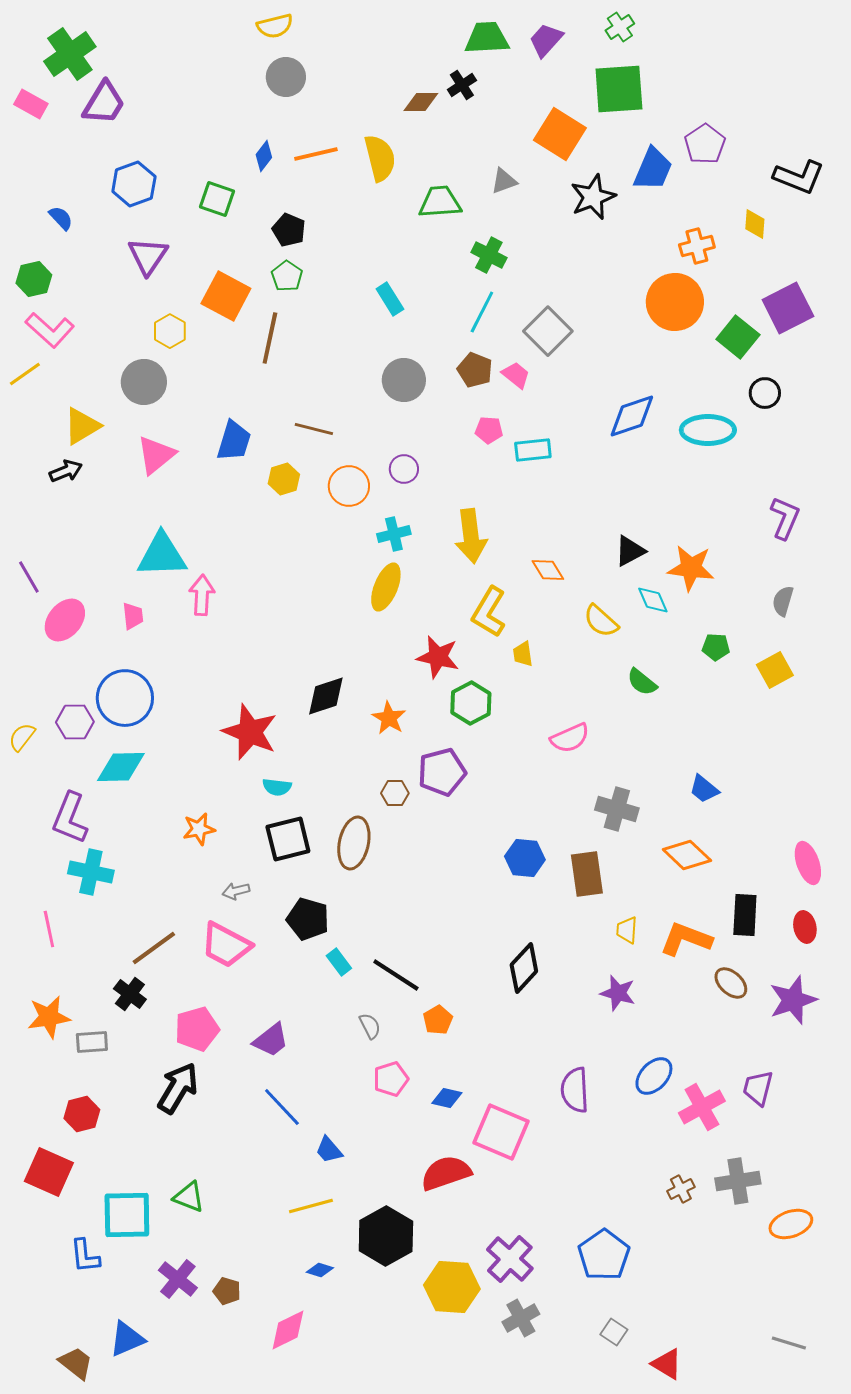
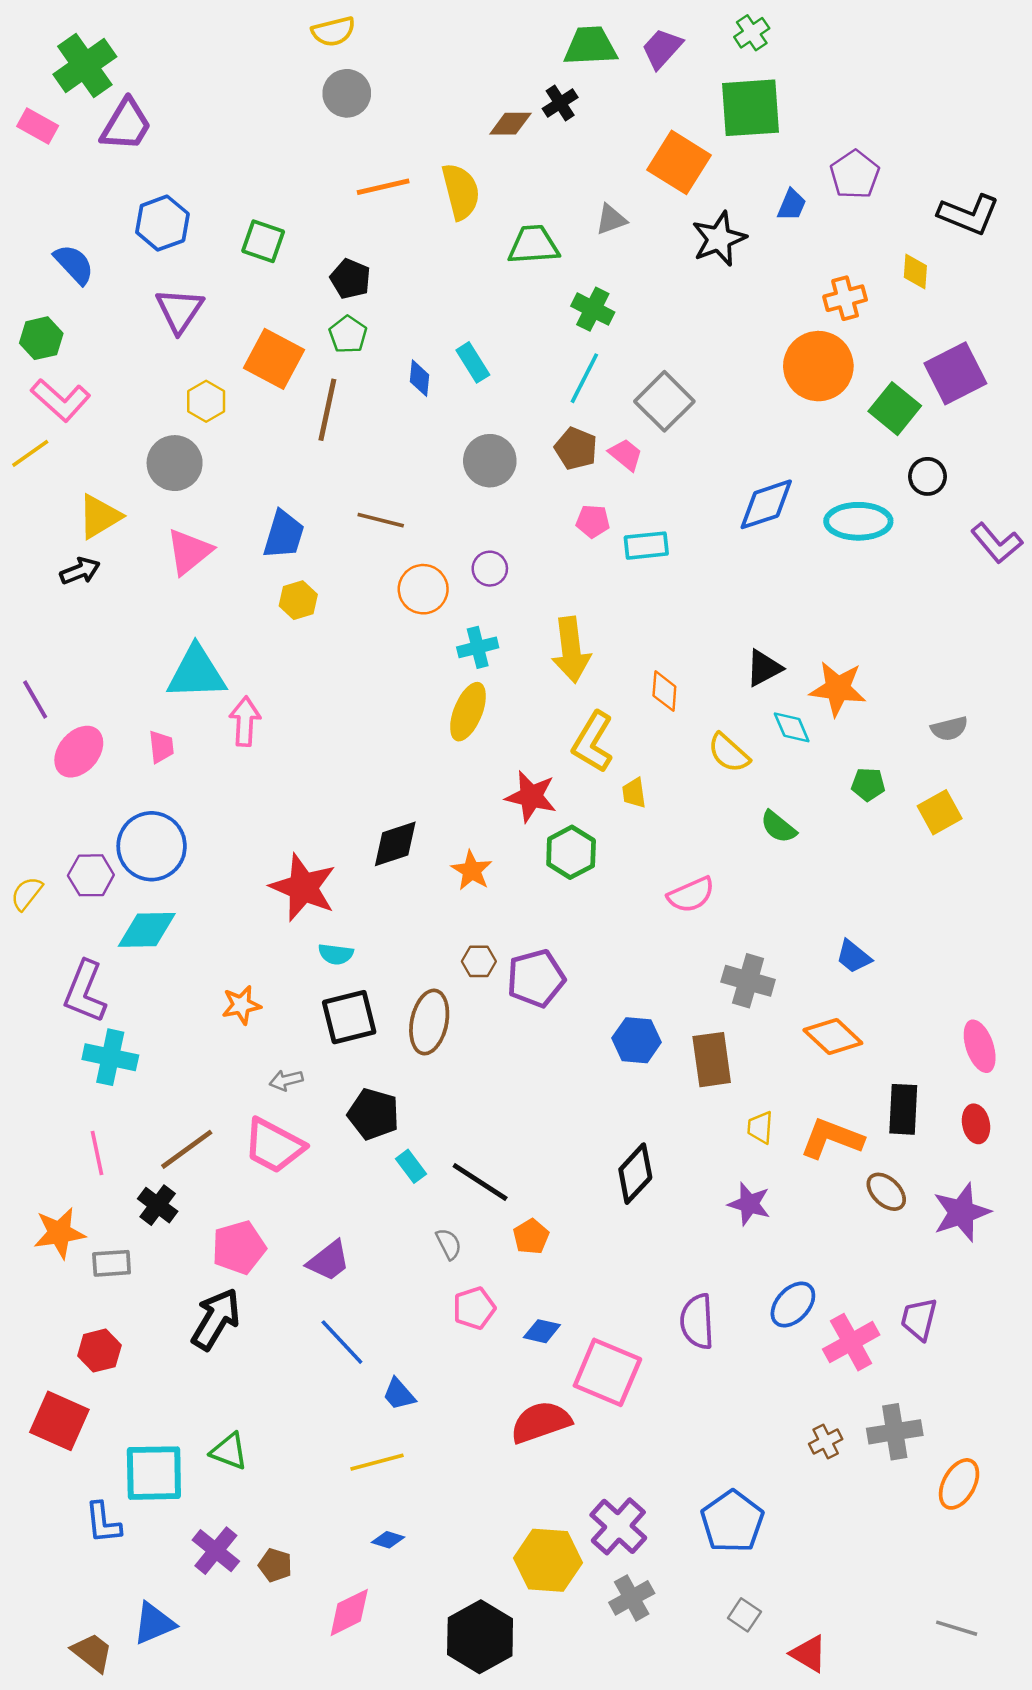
blue diamond: (264, 156) -> (419, 378), moved, turned -32
blue trapezoid: (653, 169) -> (792, 205), size x0.6
blue semicircle: (61, 218) -> (74, 264), size x1.4
yellow hexagon: (284, 479) -> (298, 600), moved
purple L-shape: (785, 518) -> (997, 543), moved, turned 117
orange diamond: (548, 570) -> (664, 691), turned 36
gray semicircle: (783, 601) -> (949, 729), turned -120
purple pentagon: (442, 772) -> (536, 978), moved
pink line: (49, 929) -> (97, 1153), moved
orange ellipse: (791, 1224) -> (959, 1484), turned -42
black hexagon: (386, 1236) -> (480, 1637), moved

